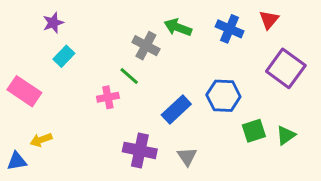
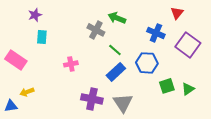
blue cross: (230, 29) -> (156, 33), moved
cyan rectangle: (64, 56) -> (42, 37), turned -40
green line: (129, 76) -> (115, 50), moved
gray triangle: (187, 157) -> (123, 103), size x1.5

